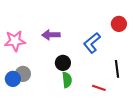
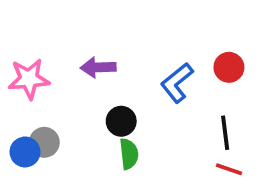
red circle: (119, 24) -> (229, 67), moved
red line: (99, 88) -> (229, 169), moved

